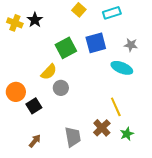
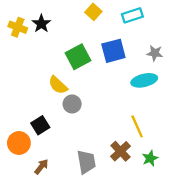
cyan ellipse: (122, 68) -> (144, 80), turned -35
yellow semicircle: (49, 72) -> (58, 85), turned 90
orange circle: (16, 92) -> (19, 143), moved

